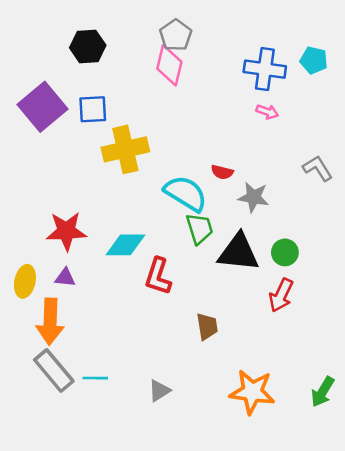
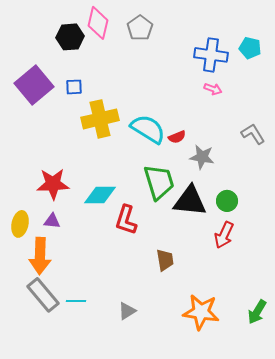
pink diamond: (169, 65) -> (98, 23), moved
blue square: (93, 109) -> (74, 87), size x0.7
red semicircle: (222, 172) -> (177, 137), turned -36
cyan semicircle: (186, 193) -> (148, 129), moved
green trapezoid: (200, 229) -> (159, 182), size x1.4

